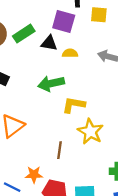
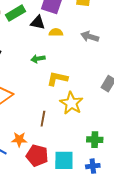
green arrow: (51, 84) -> (38, 59), size x0.6

